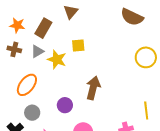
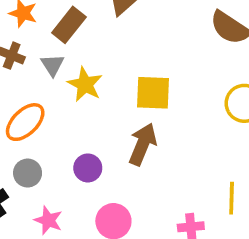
yellow square: (78, 46) -> (153, 93), moved, size x1.5
gray triangle: (37, 51) -> (52, 65), turned -40

